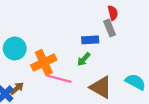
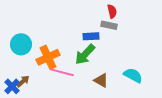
gray rectangle: (110, 28) -> (109, 25), turned -56
green arrow: (84, 59) -> (85, 54), size x1.6
brown triangle: (101, 87) -> (101, 80), size x0.7

